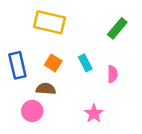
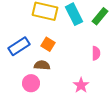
cyan rectangle: (85, 63) -> (74, 14), moved, size x1.5
blue rectangle: (17, 65) -> (19, 46), turned 70

